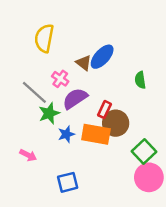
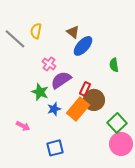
yellow semicircle: (44, 38) -> (36, 31), size x0.7
brown triangle: (84, 63) -> (73, 32), moved
gray line: (34, 92) -> (15, 39), moved
green star: (49, 113) -> (40, 92), turned -30
orange rectangle: (96, 134) -> (78, 109), turned -60

